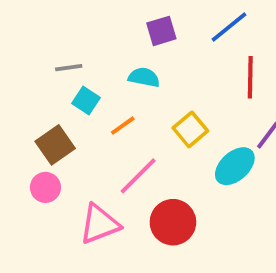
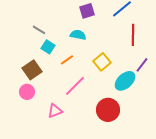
gray line: (69, 68) -> (39, 30), turned 40
red circle: (173, 222) -> (108, 110), moved
pink triangle: (100, 224) -> (55, 111), size x0.7

